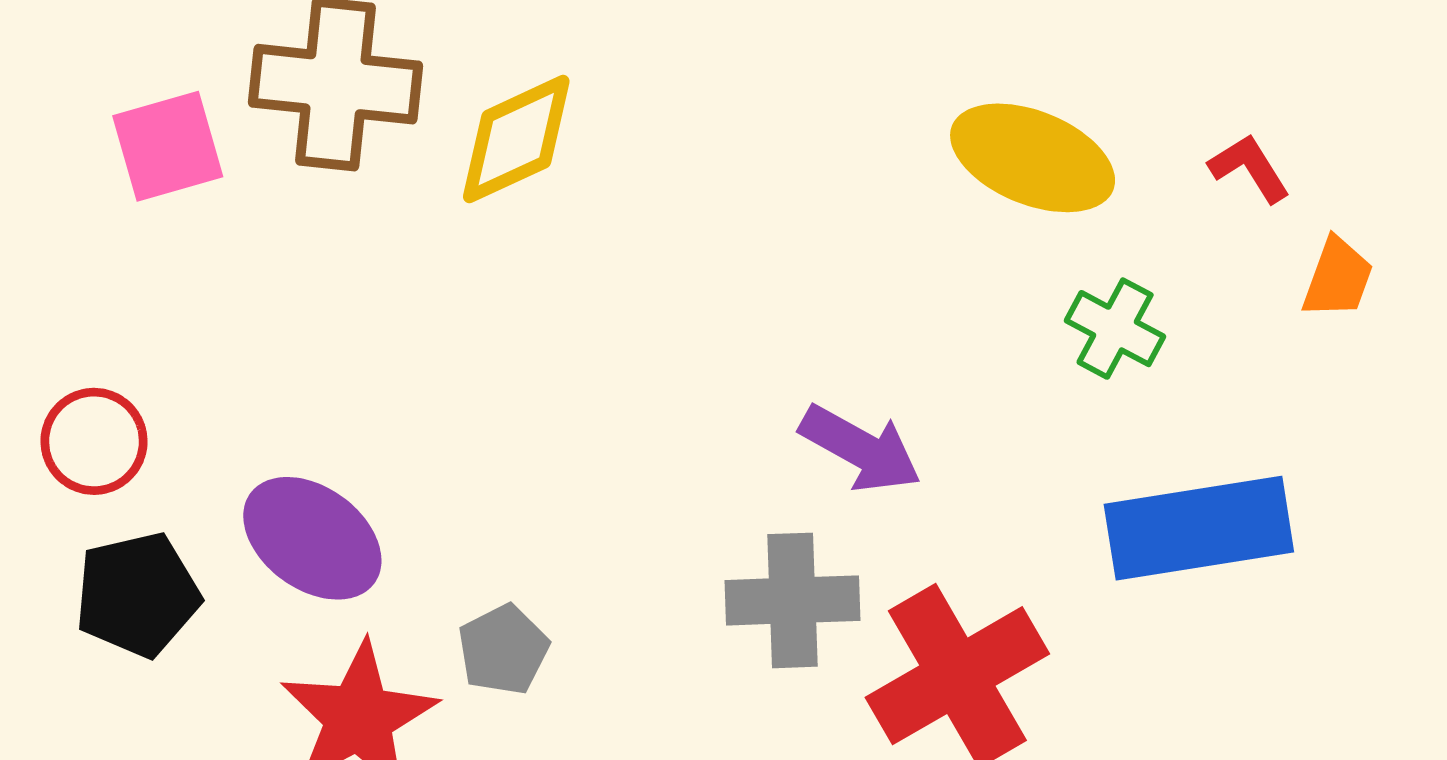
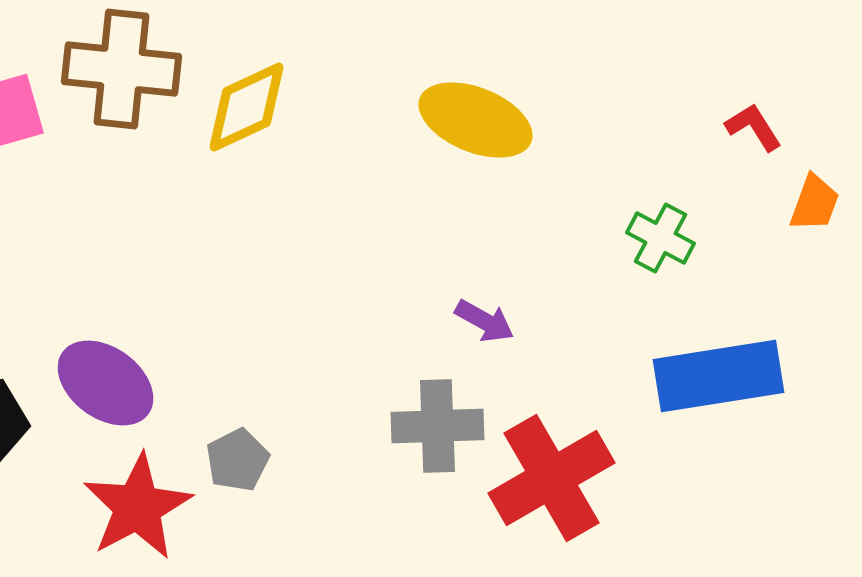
yellow ellipse: (1033, 158) -> (476, 120), moved
purple arrow: (860, 449) -> (485, 321), size x0.7

